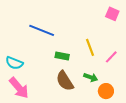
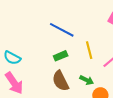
blue line: (42, 30) -> (62, 30), moved
green rectangle: (62, 56) -> (61, 56), turned -40

